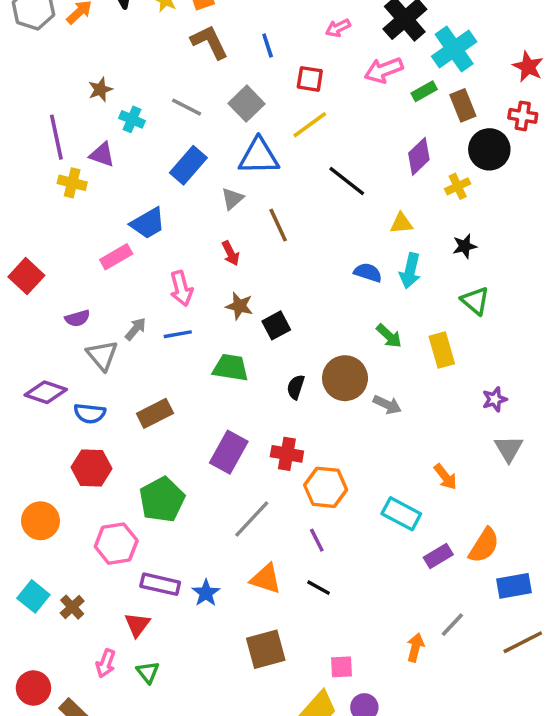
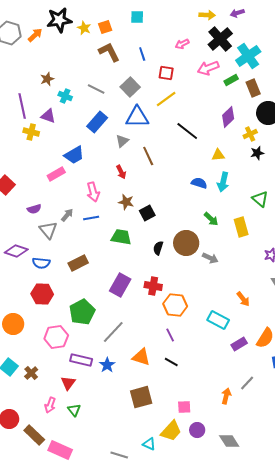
black star: (465, 246) -> (257, 153), moved
gray line: (252, 519) -> (113, 332), moved

